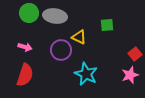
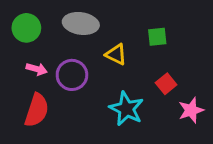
green circle: (29, 13) -> (26, 28), moved
purple circle: (61, 50) -> (72, 75), moved
red square: (135, 54) -> (166, 84), moved

